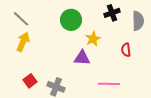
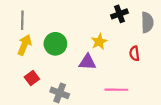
gray line: (21, 19) -> (22, 20), turned 48
green circle: (71, 20) -> (55, 44), moved
red square: (30, 81) -> (32, 78), moved

